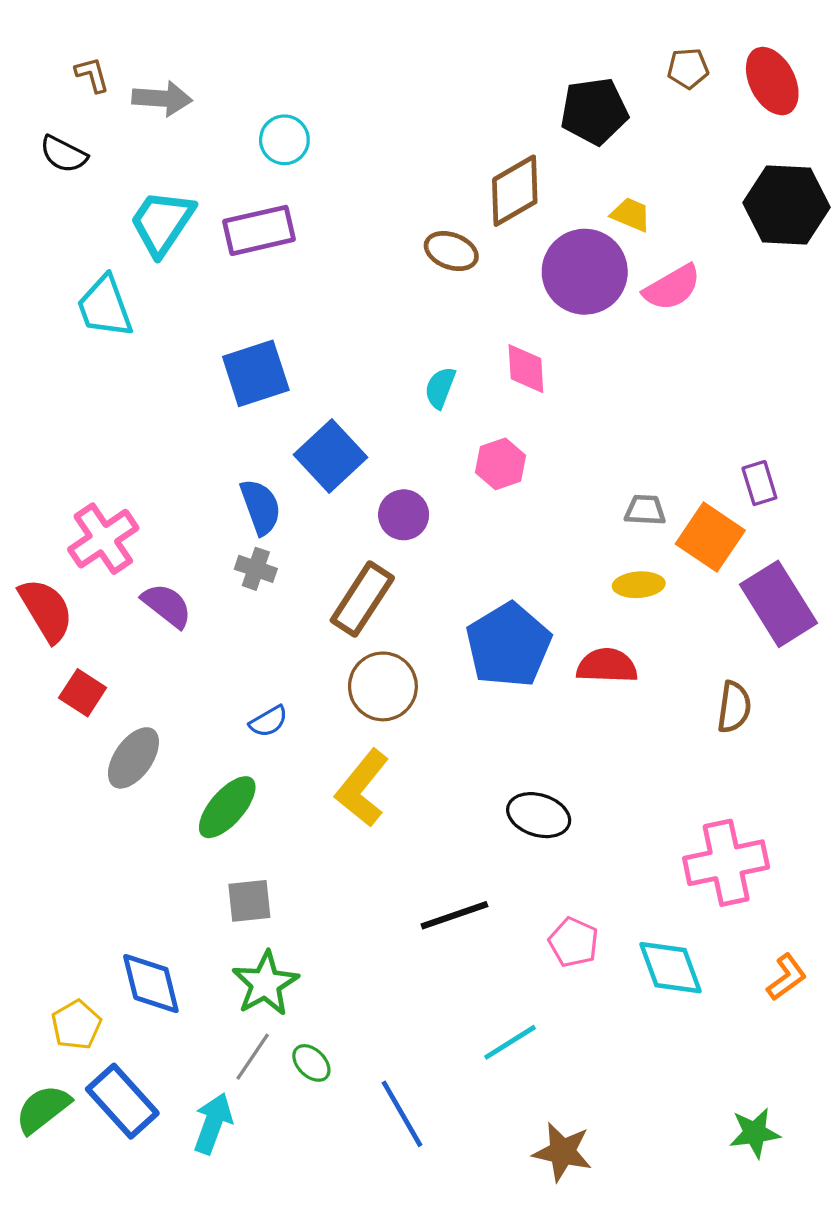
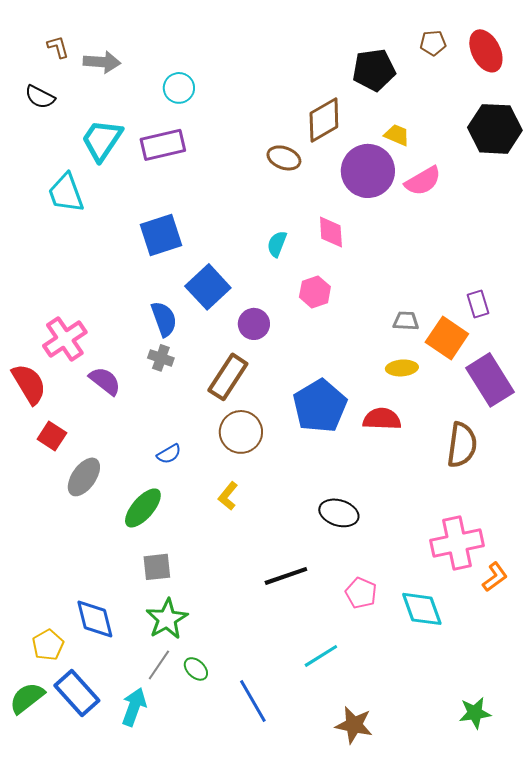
brown semicircle: (734, 707) -> (462, 445), size x1.4
yellow L-shape: (362, 788) -> (228, 496), size x0.6
orange L-shape: (786, 977) -> (495, 577), moved

